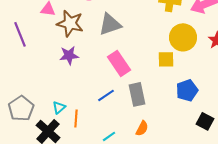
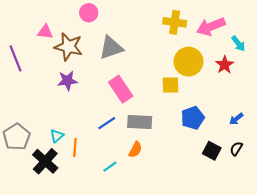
gray rectangle: (137, 94) -> (140, 122), turned -75
orange semicircle: (142, 128) -> (135, 150), moved

